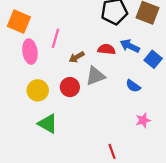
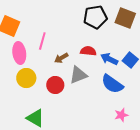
blue arrow: (130, 46) -> (109, 59), moved
blue semicircle: (133, 86) -> (112, 84), size x1.6
yellow circle: (38, 90) -> (26, 78), moved

